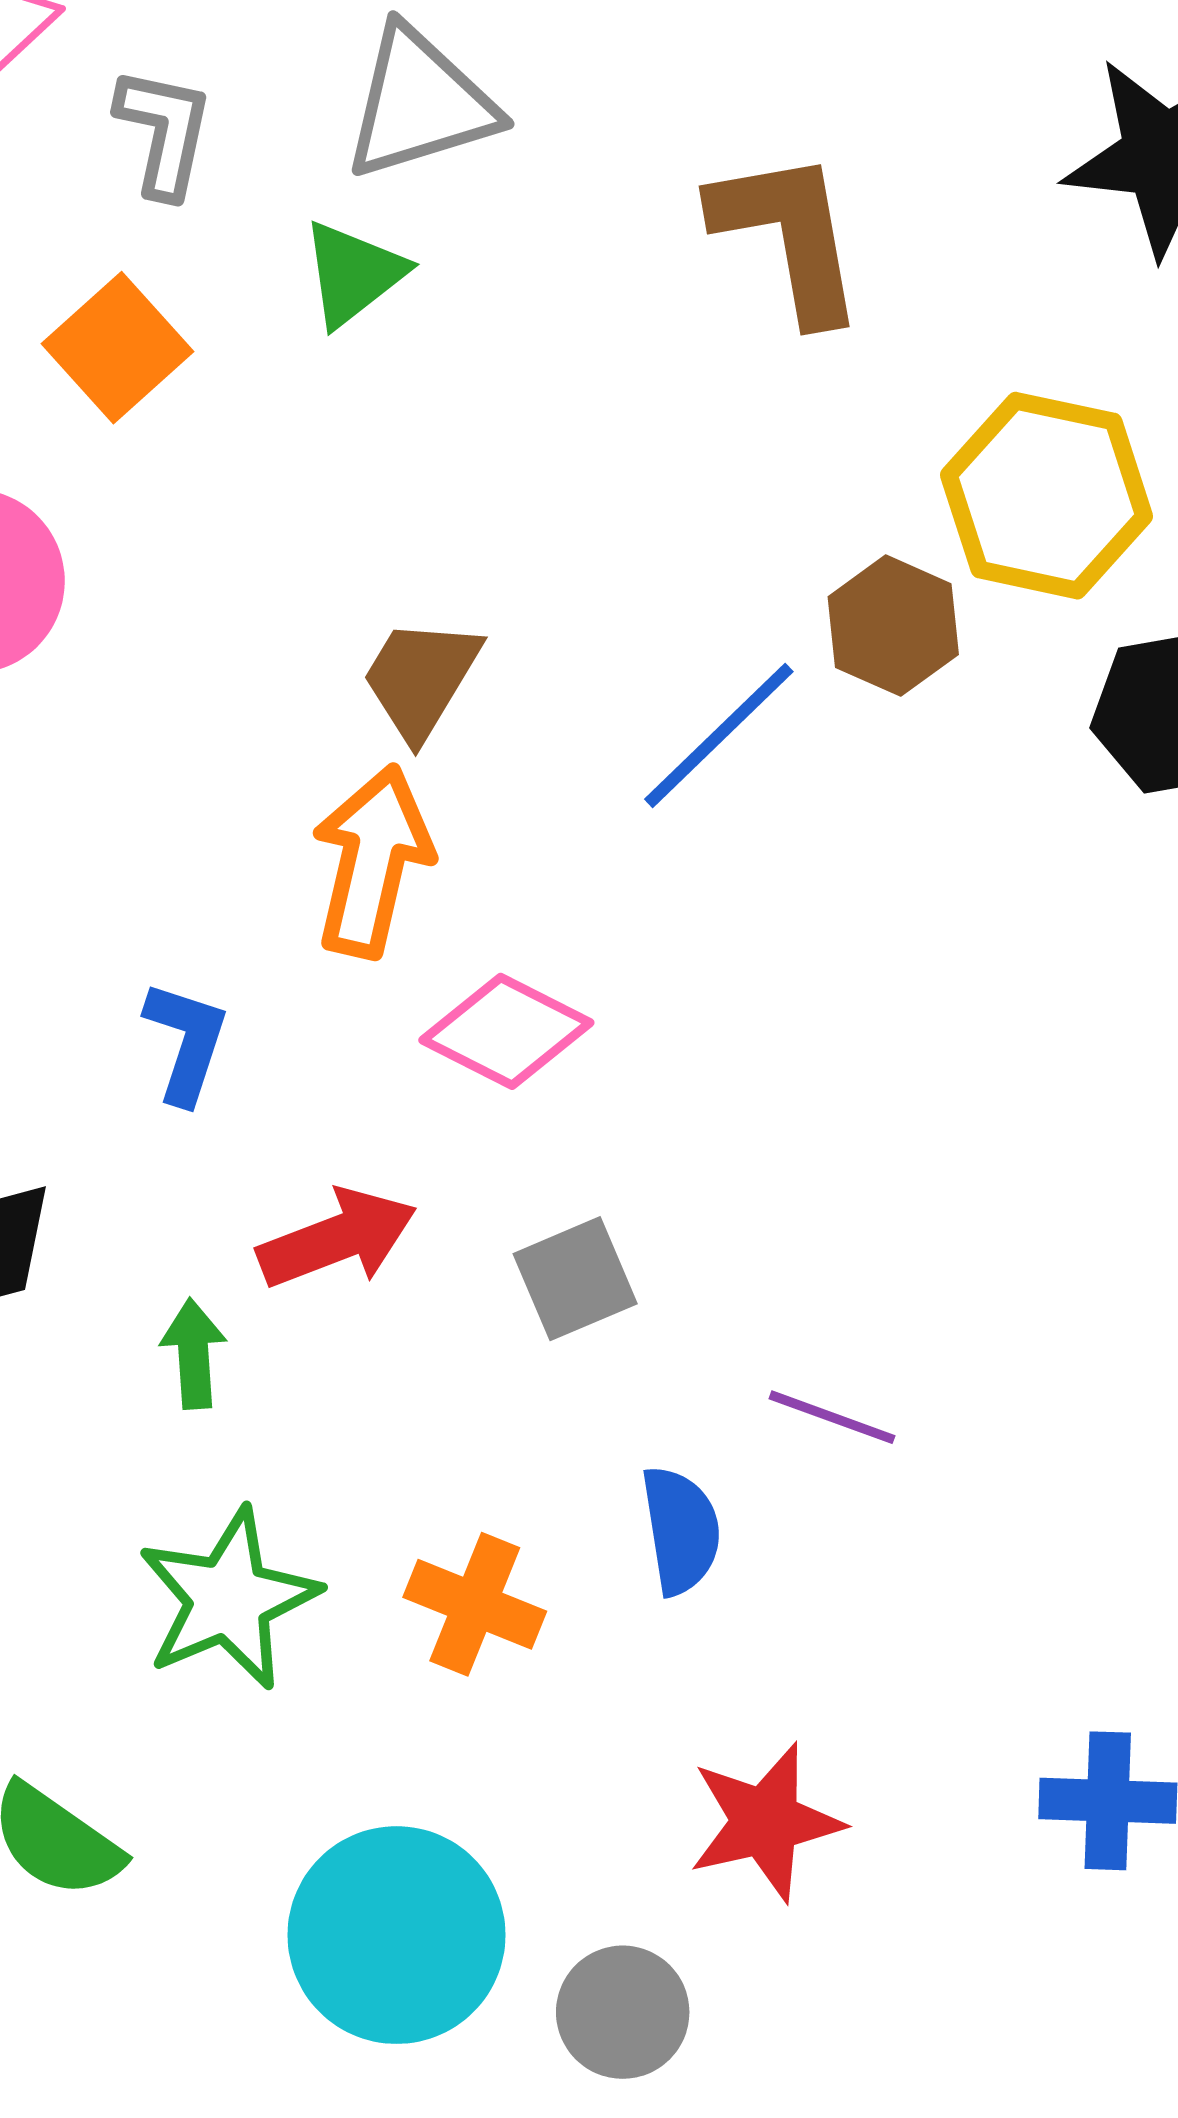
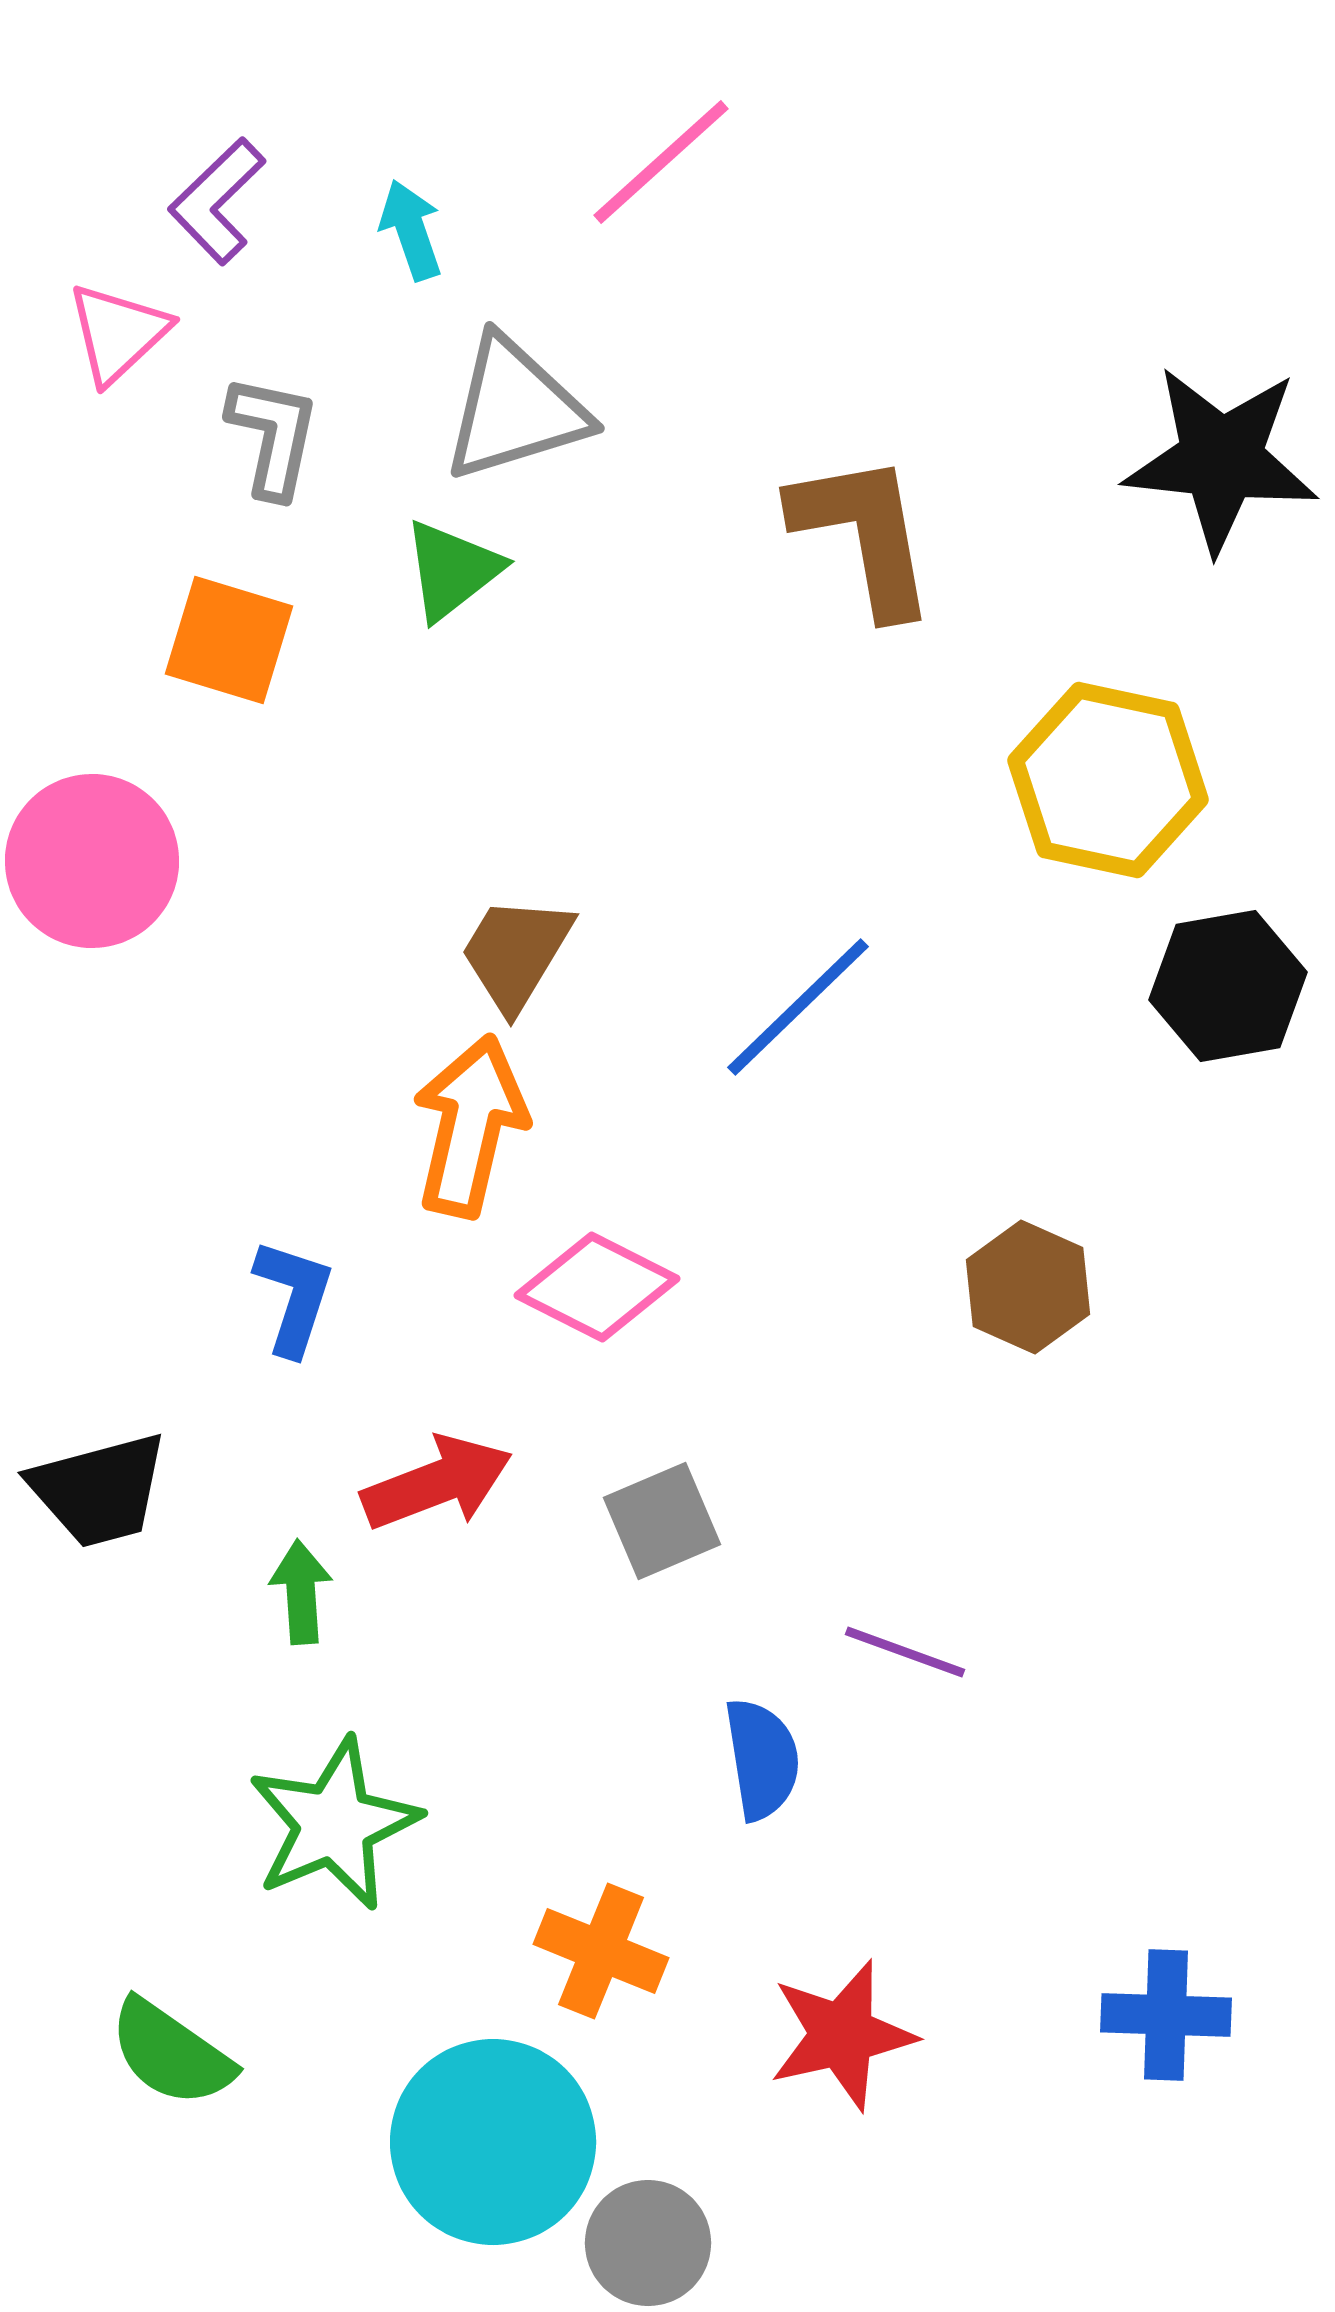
orange square: (117, 348) -> (229, 640), turned -31
brown hexagon: (893, 626) -> (1028, 1287), moved
orange cross: (475, 1604) -> (601, 1951), moved
gray circle: (623, 2012) -> (648, 2243), moved

